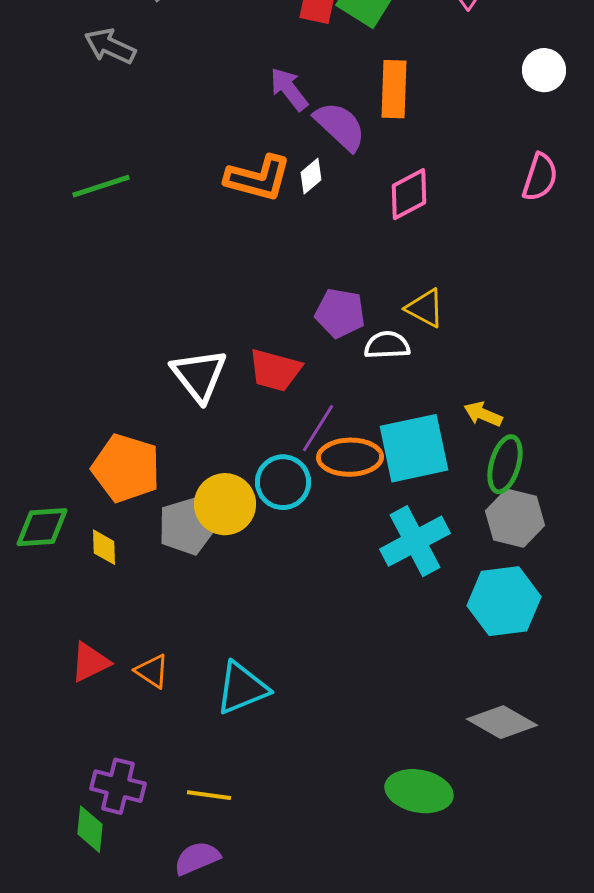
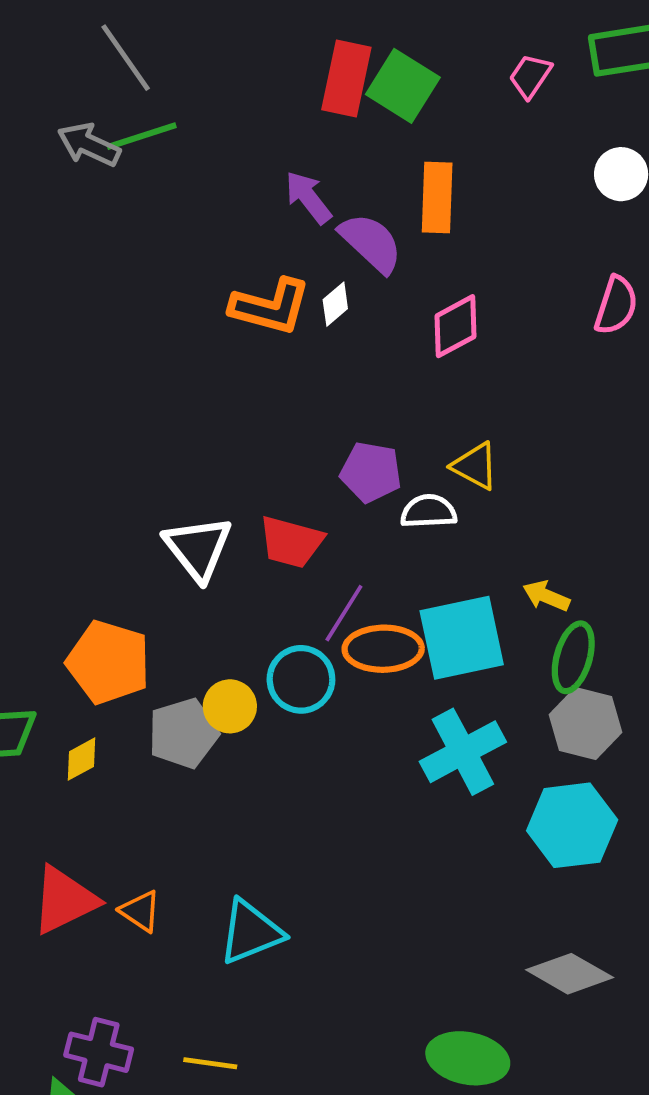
green line: (101, 186) -> (142, 136), moved
yellow circle: (225, 504) -> (230, 706), size x0.7
yellow diamond: (104, 547) -> (81, 759), turned 63
red triangle: (90, 662) -> (64, 900), size x1.4

